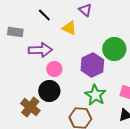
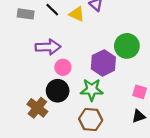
yellow triangle: (69, 28) -> (77, 14), moved
gray rectangle: (15, 32) -> (26, 14), moved
green star: (95, 95) -> (92, 90), moved, turned -30

